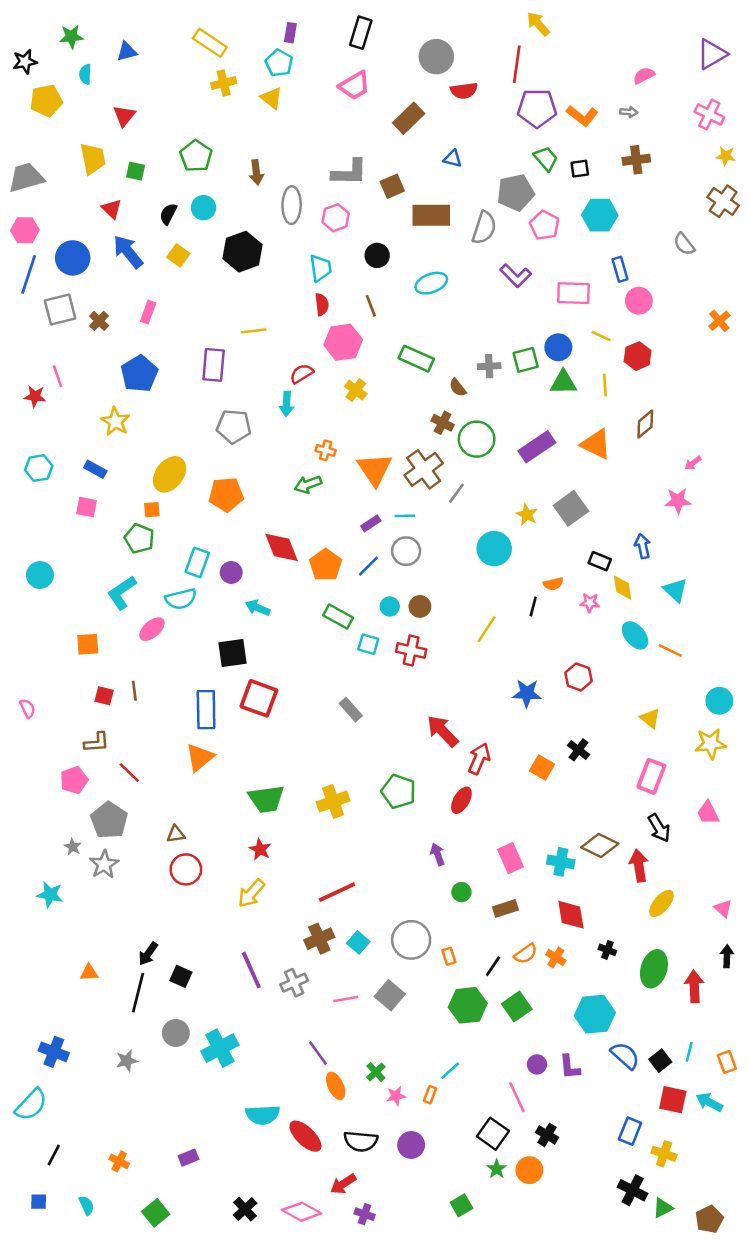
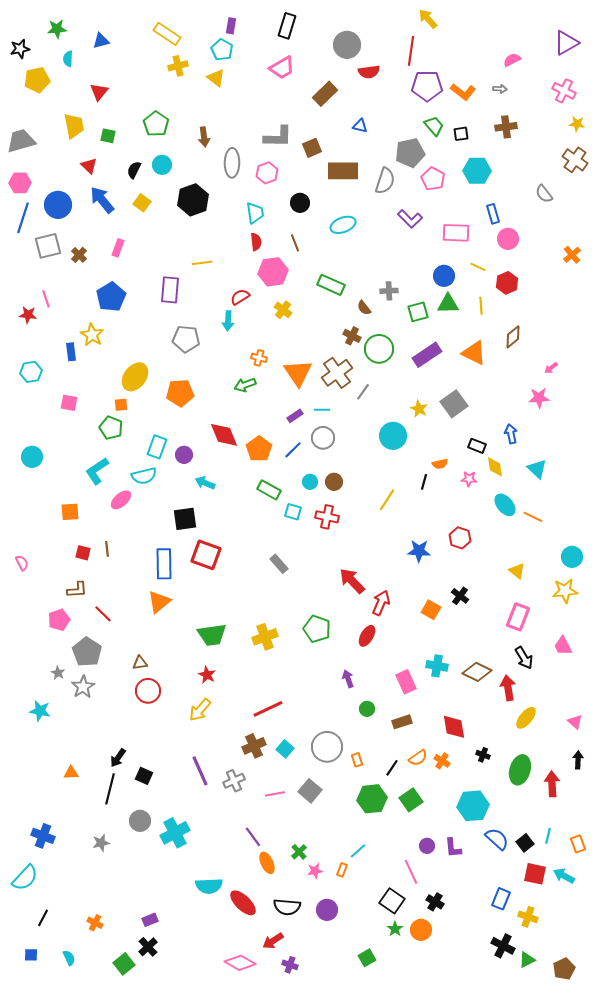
green square: (526, 360) -> (418, 312), moved
blue rectangle: (95, 469) -> (71, 352), moved, turned 54
cyan cross: (561, 862) -> (437, 666), moved
black cross: (245, 1209) -> (148, 947), moved

